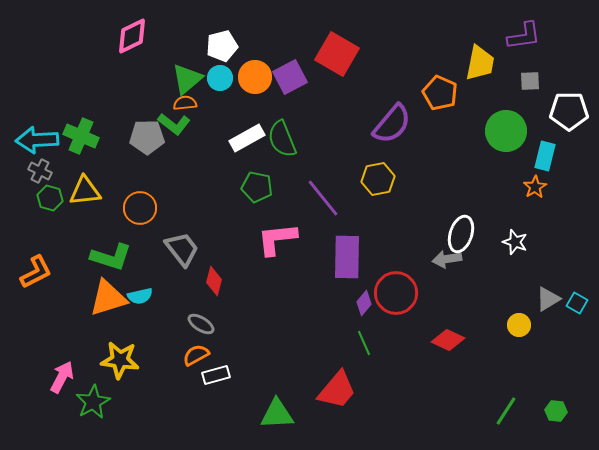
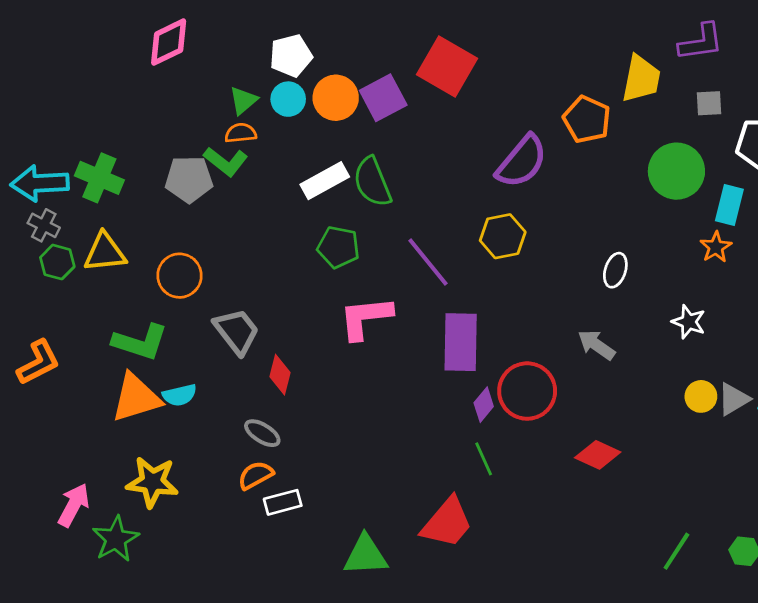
green triangle: (187, 79) -> (243, 100), size x0.7
white ellipse: (461, 234) -> (615, 270), moved, size x0.7
gray arrow: (447, 259) -> (596, 345), turned 44
yellow circle: (519, 325) -> (701, 396), moved

